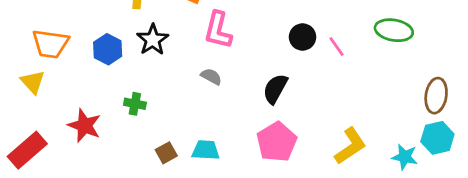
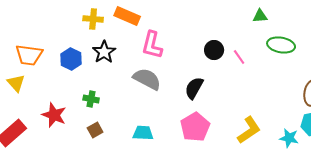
gray semicircle: (211, 77) -> (147, 79), size x1.8
brown square: (166, 153) -> (95, 130), moved

